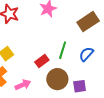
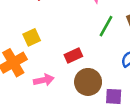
green line: (63, 50) -> (106, 26), moved

